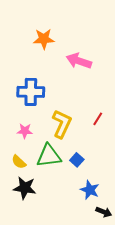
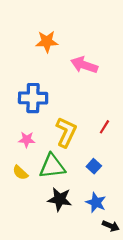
blue square: (77, 160) -> (94, 166), moved
black star: (25, 188) -> (60, 199), moved

